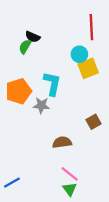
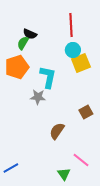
red line: (91, 27) -> (71, 25), moved
orange pentagon: (18, 91) -> (17, 67), moved
brown semicircle: (62, 142) -> (57, 131), turned -48
pink line: (70, 174) -> (81, 160), moved

